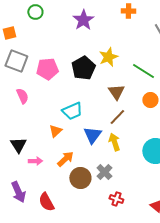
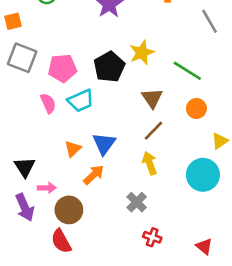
pink semicircle: (22, 96) -> (48, 103), moved
cyan trapezoid: (72, 111) -> (81, 101), moved
blue triangle: (92, 135) -> (104, 144), moved
orange arrow: (65, 159) -> (94, 175), moved
brown circle: (80, 178) -> (69, 210), moved
purple arrow: (18, 192) -> (25, 207), moved

